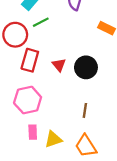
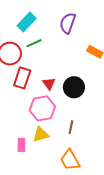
pink hexagon: (28, 100) -> (42, 108), moved
yellow triangle: (53, 139) -> (41, 134), moved

